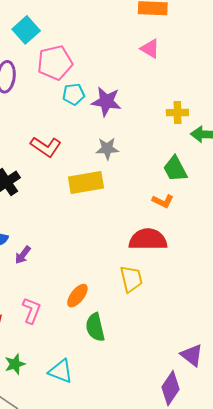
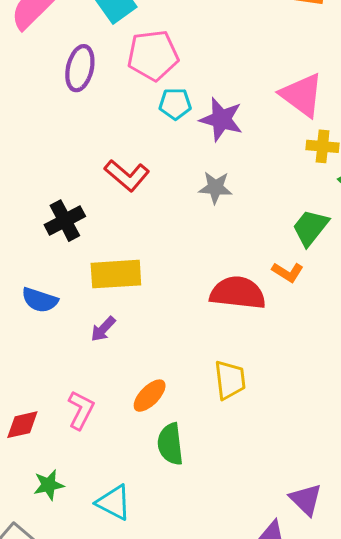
pink triangle: (150, 49) -> (302, 95), moved, size x1.6
green trapezoid: (175, 169) -> (310, 228), turned 60
yellow rectangle: (86, 182) -> (116, 274), moved
red semicircle: (148, 239) -> (238, 293), moved
purple arrow: (23, 255) -> (103, 329), moved

